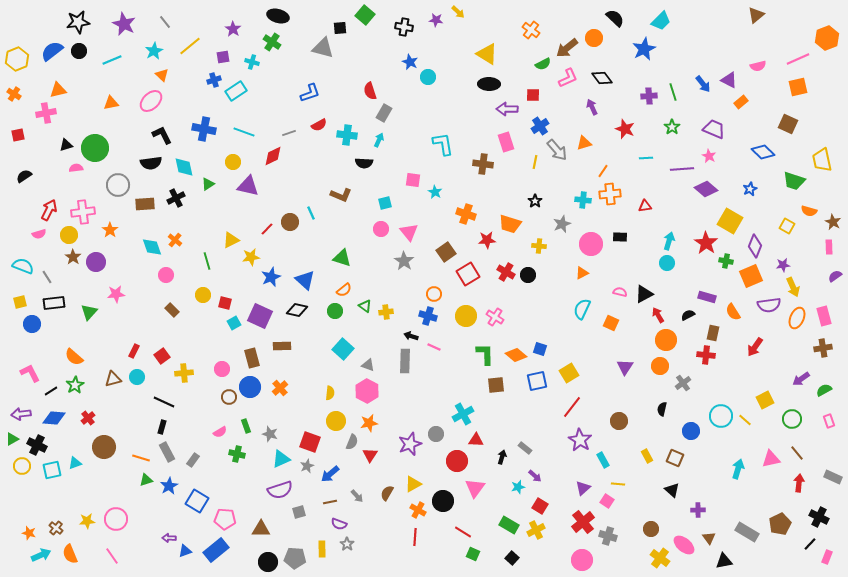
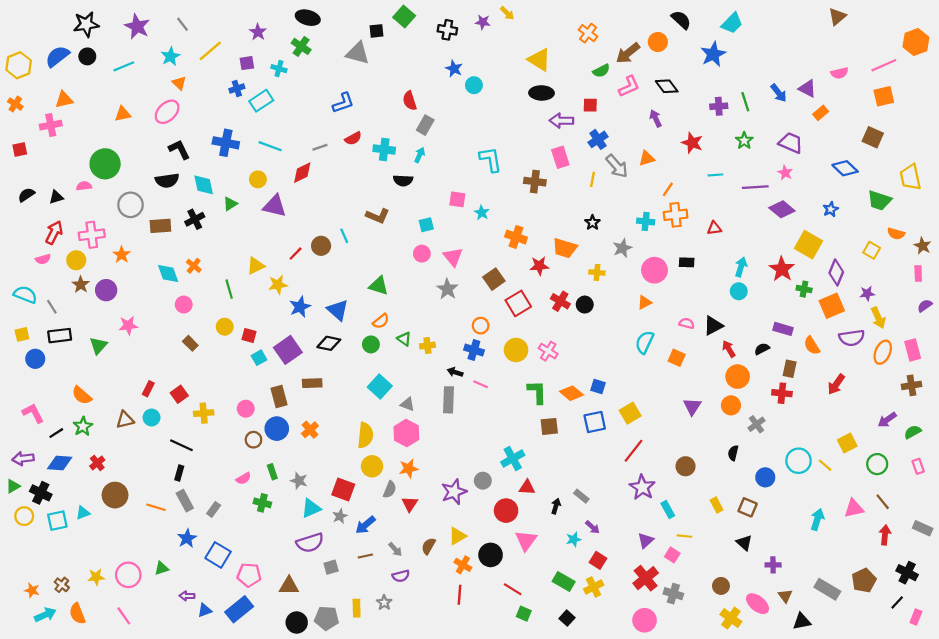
black triangle: (66, 145) -> (56, 197), moved
purple square: (260, 316) -> (288, 350), turned 30
yellow semicircle: (330, 393) -> (365, 435), size x1.6
green triangle: (146, 480) -> (162, 568), moved
purple semicircle: (339, 524) -> (401, 576), moved, turned -35

